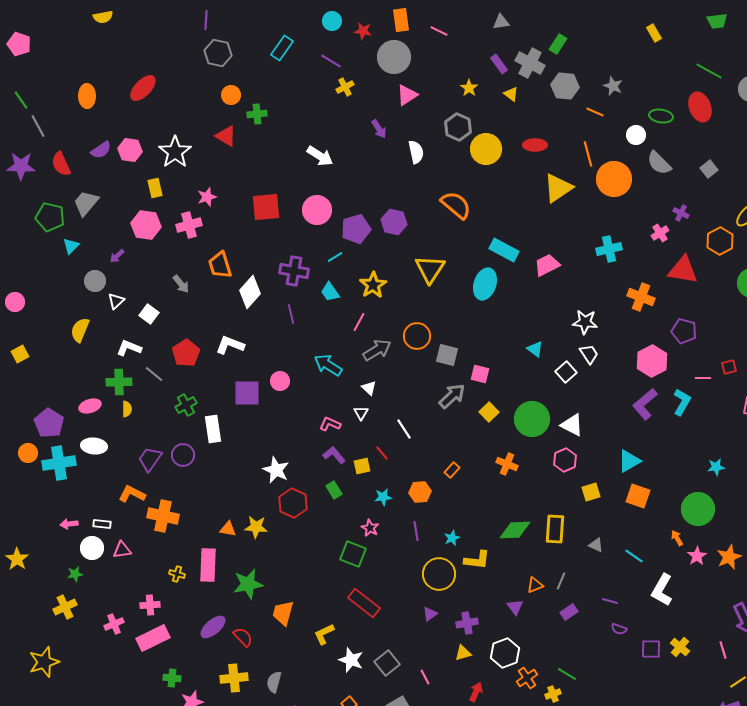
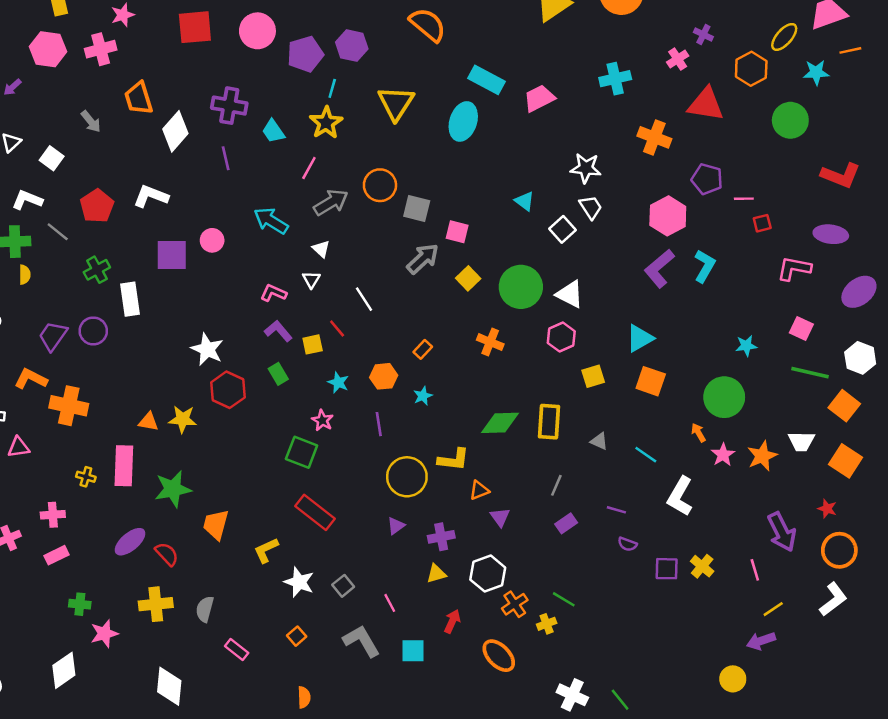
cyan line: (335, 257) -> (332, 88), moved, turned -42
pink line: (703, 378) -> (744, 199), moved
cyan star: (383, 497) -> (338, 382), turned 30
cyan star: (452, 538) -> (423, 396), moved
orange triangle: (535, 585) -> (479, 490), moved
pink rectangle: (153, 638) -> (57, 555), size x0.6
gray square: (387, 663) -> (343, 586), size x0.7

